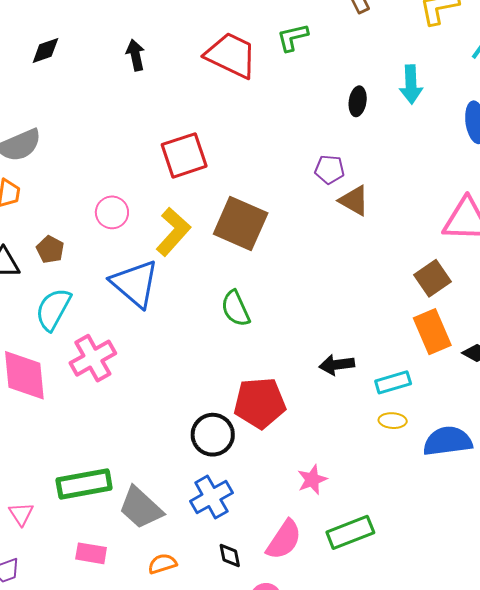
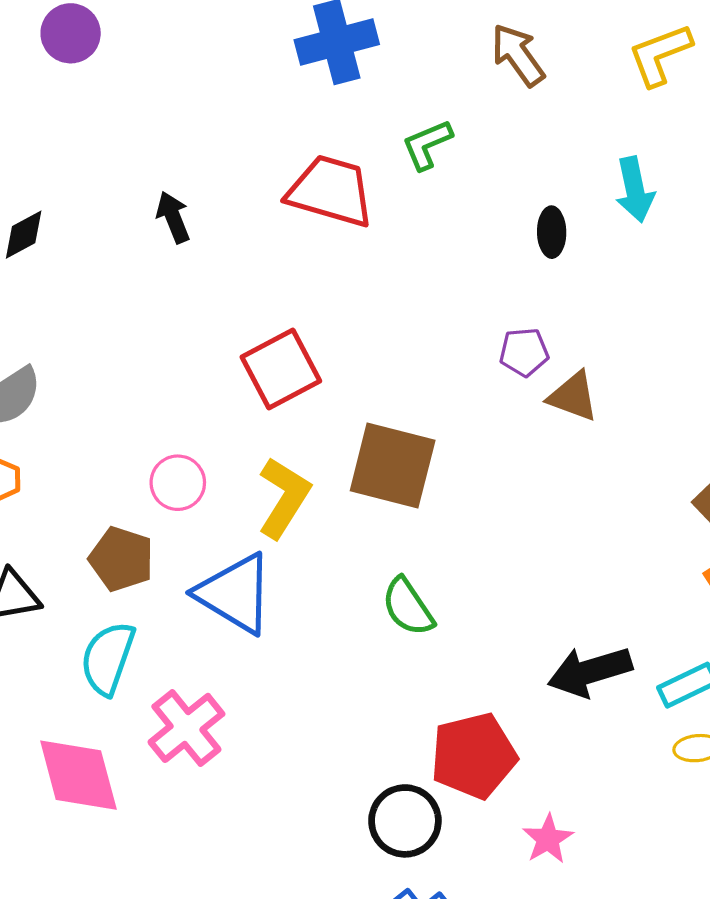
brown pentagon: (50, 249) -> (121, 559), moved, size x1.4
black arrow: (337, 365) -> (590, 671), size x1.4
pink star: (312, 480) -> (548, 839), moved

